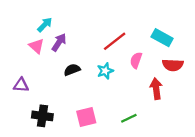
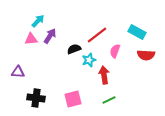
pink triangle: (36, 46) -> (31, 39), turned -48
black semicircle: (72, 70) -> (74, 49), moved
red arrow: (156, 89) -> (104, 75), moved

